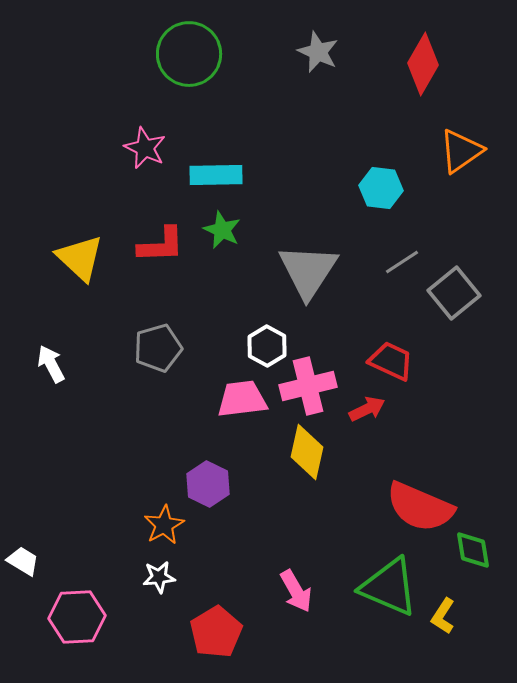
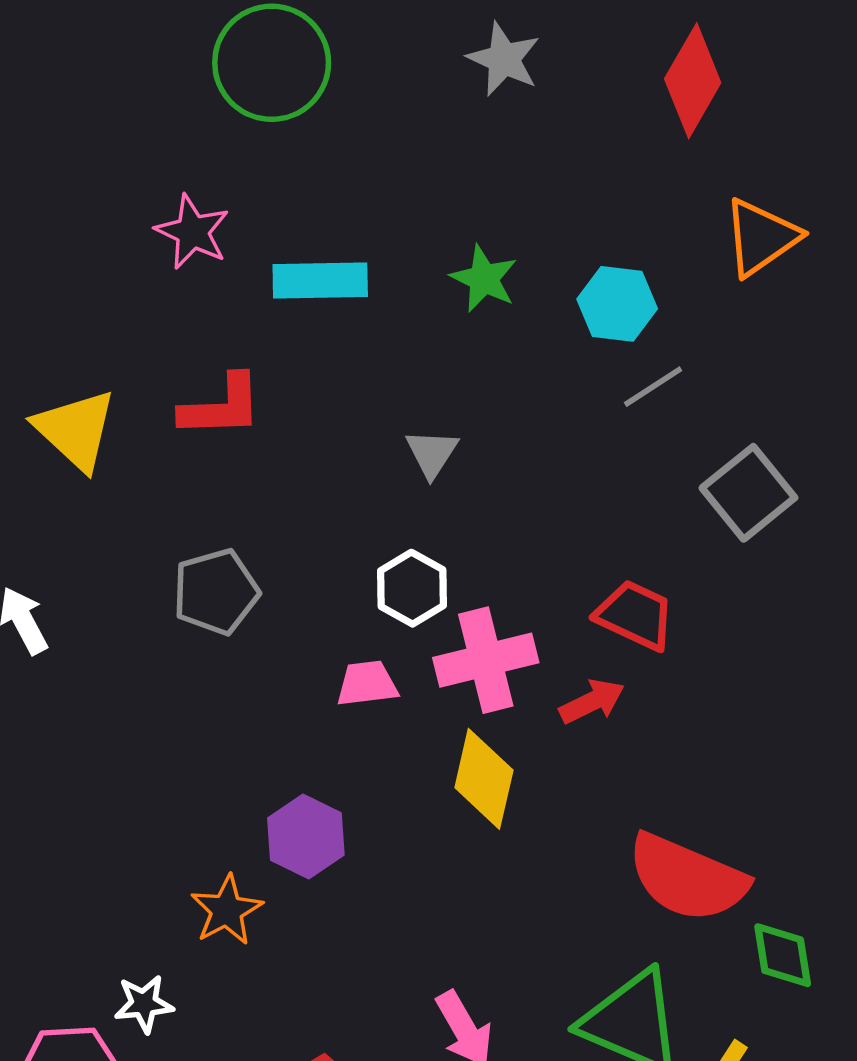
green star: (222, 230) -> (484, 279), moved
gray line: (402, 262) -> (653, 387), moved
gray triangle: (308, 271) -> (432, 453), moved, size x0.5
pink trapezoid: (242, 399) -> (367, 684), size x0.7
white star: (159, 577) -> (144, 1004), moved

